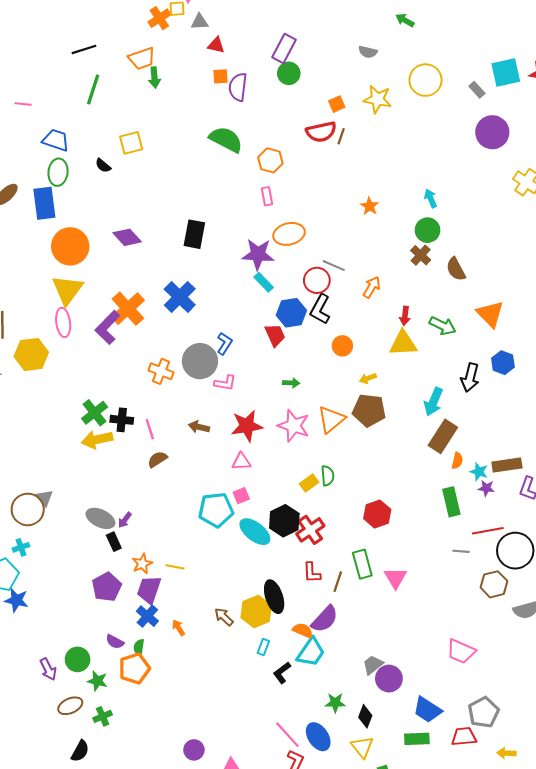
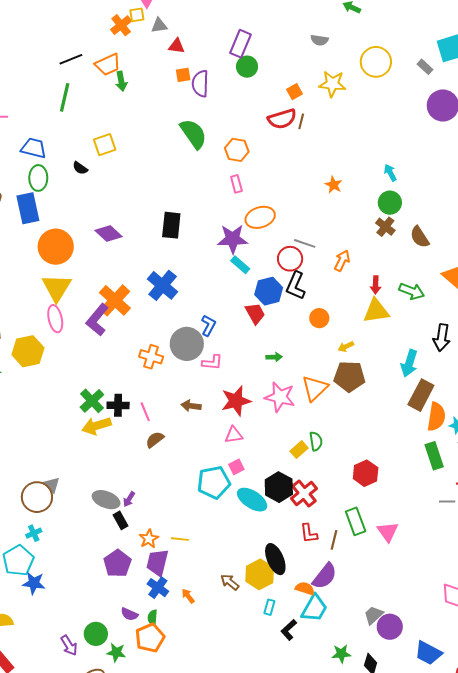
black line: (84, 49) -> (71, 59), moved
green semicircle: (226, 139) -> (193, 134), turned 32
orange semicircle: (457, 461) -> (436, 417), size x1.8

